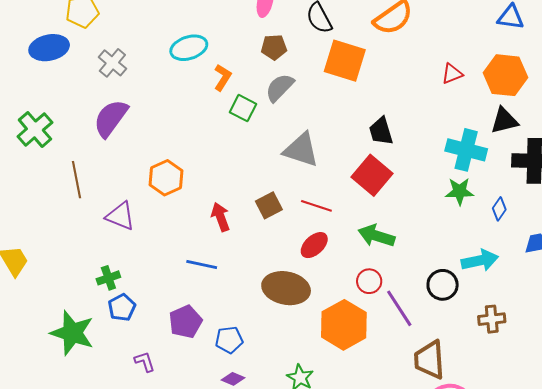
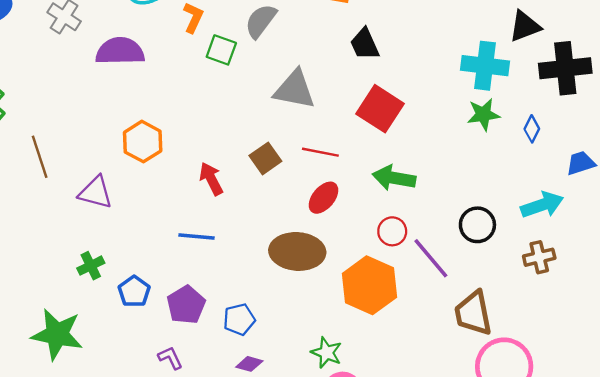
purple semicircle: (111, 118) -> (120, 51), moved, turned 60
black trapezoid: (381, 131) -> (365, 44), moved
cyan arrow: (480, 260) -> (542, 205), moved
blue pentagon: (122, 307) -> (134, 291), moved
purple L-shape: (145, 362) -> (170, 358), moved

